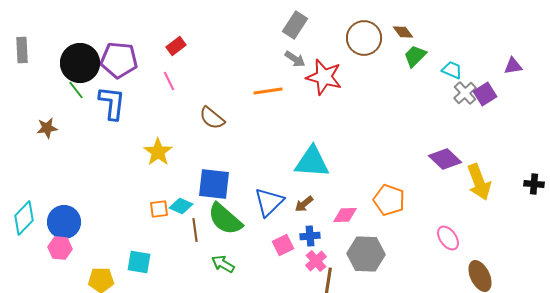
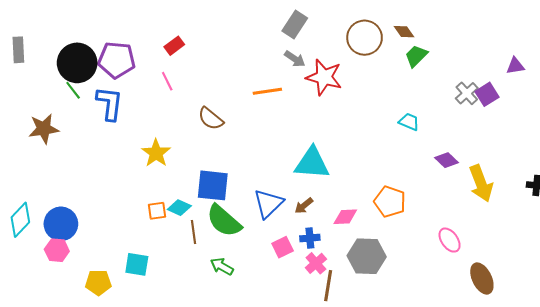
cyan trapezoid: (452, 70) -> (409, 122), moved
brown star: (47, 128) -> (44, 129), size x1.4
purple diamond: (445, 159) -> (447, 160), size x0.7

